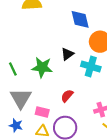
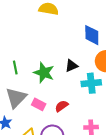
cyan cross: (91, 67) -> (91, 83), turned -36
pink rectangle: (42, 112) -> (39, 104), moved

